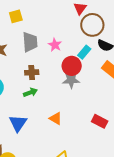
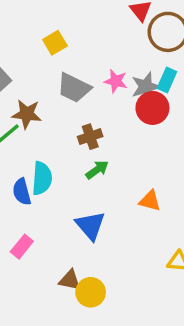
yellow square: (16, 16) -> (55, 43), moved
gray trapezoid: (30, 42) -> (74, 88), turned 135
gray star: (71, 80) -> (146, 87), moved

